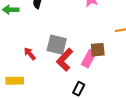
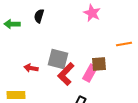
red arrow: (30, 54) -> (31, 68), turned -40

